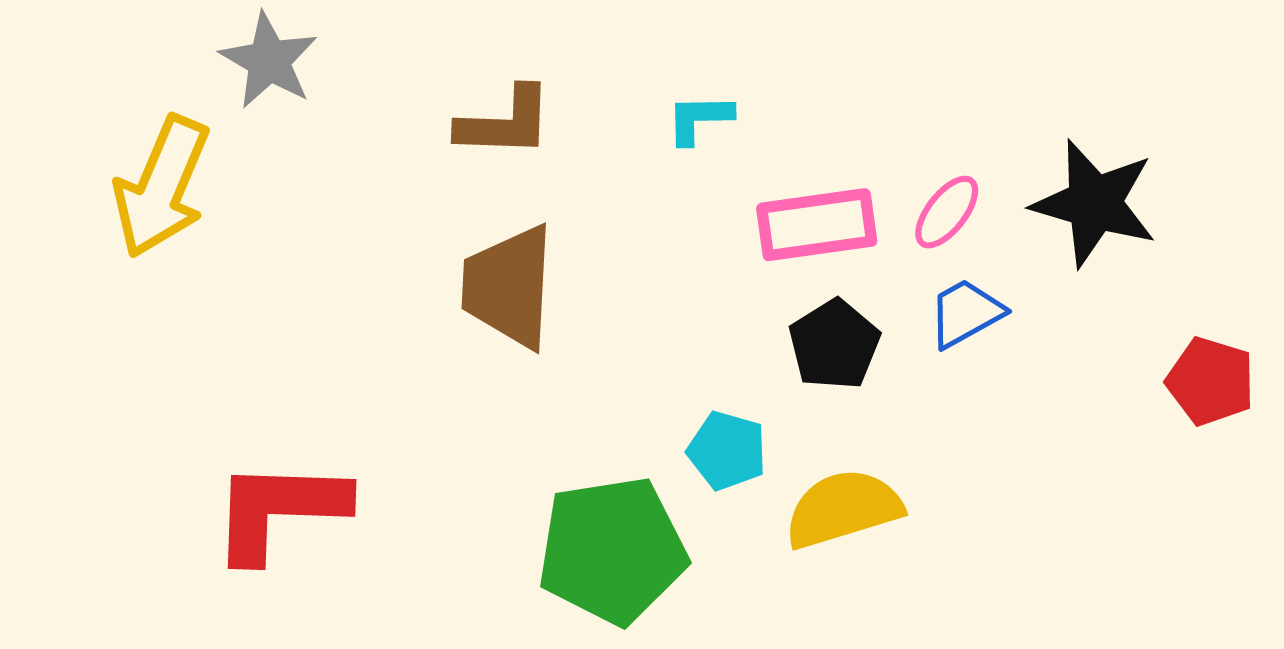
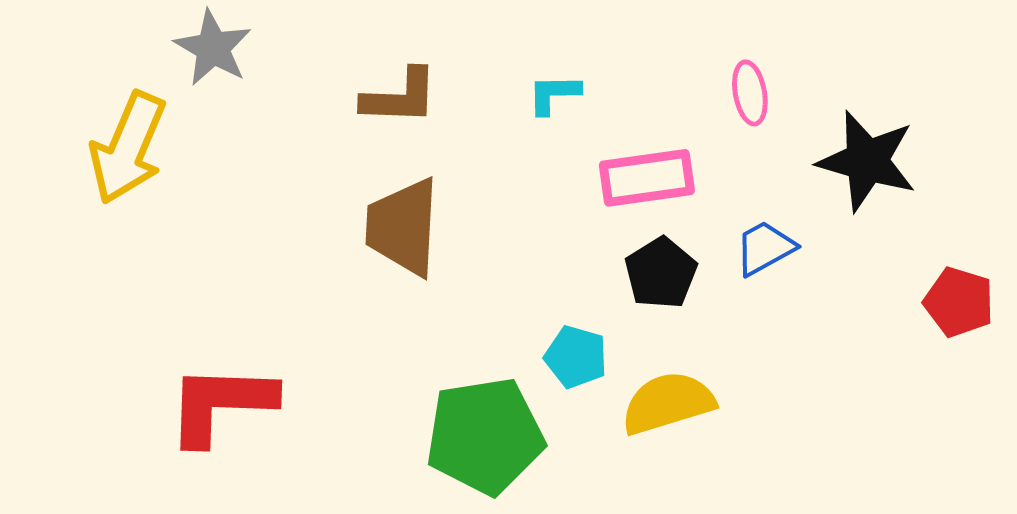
pink ellipse: (947, 212) -> (750, 93), moved, turned -48

